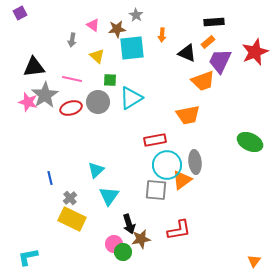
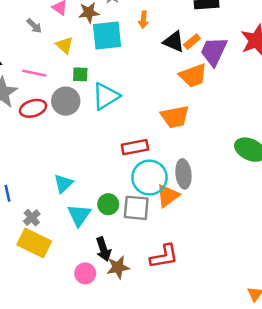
gray arrow: (72, 40) -> (34, 26), turned -56
orange rectangle: (208, 42) -> (192, 42), moved
green circle: (123, 252) -> (108, 204), moved

